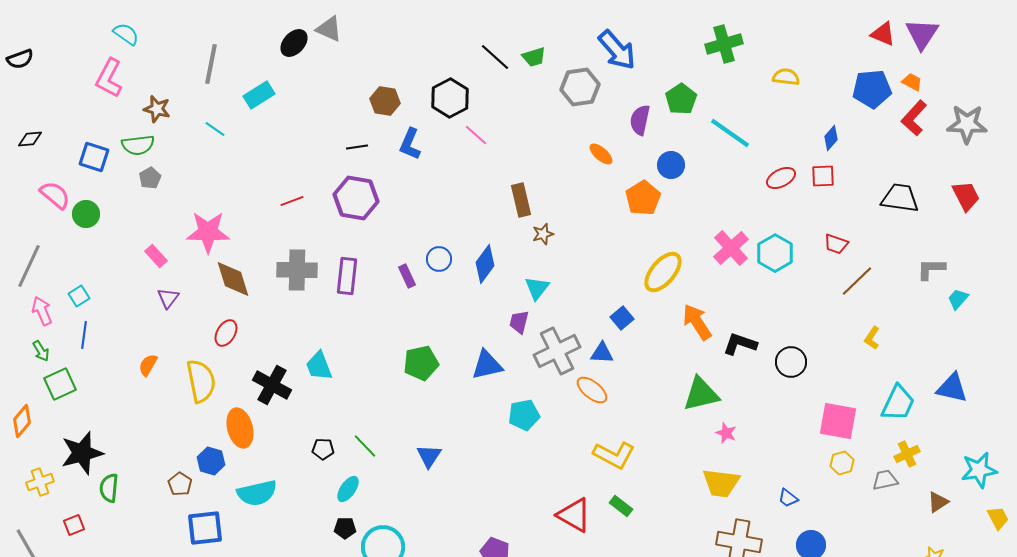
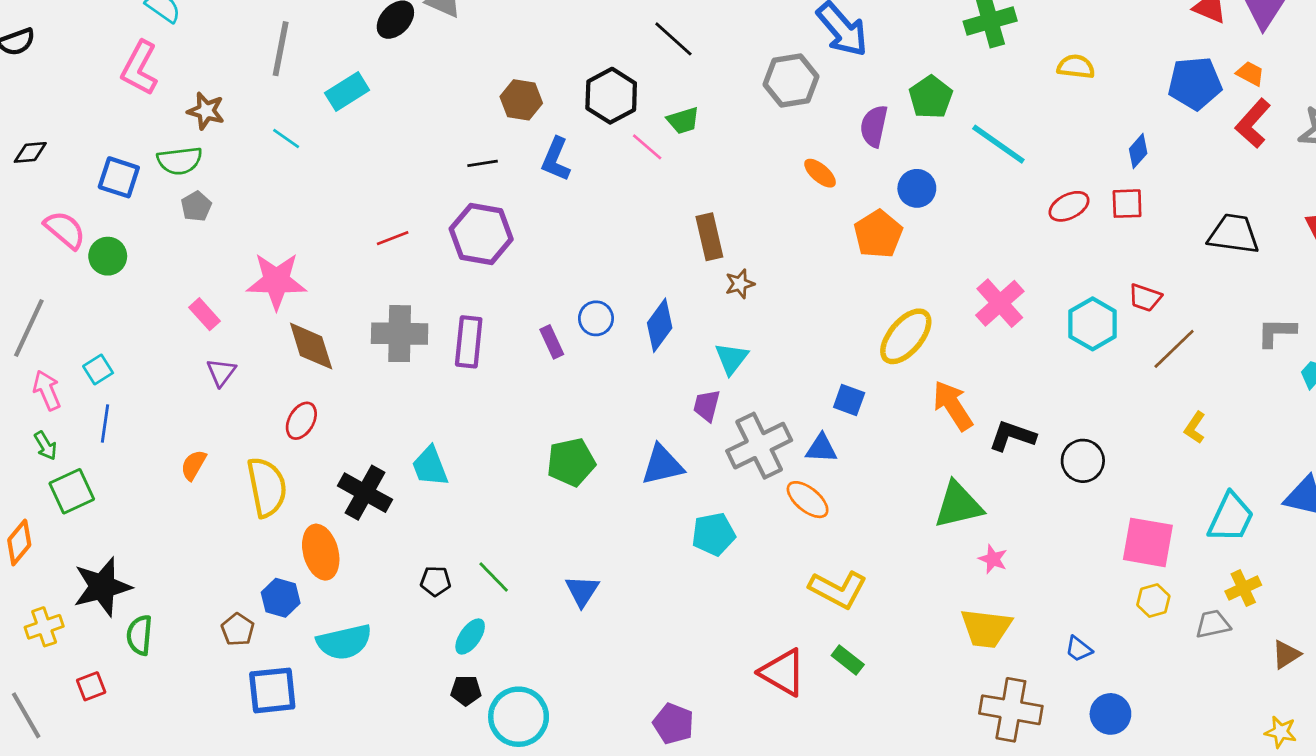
green trapezoid: (534, 57) -> (683, 121), moved
cyan hexagon: (775, 253) -> (1093, 324), moved
blue square: (622, 318) -> (849, 400), turned -30

